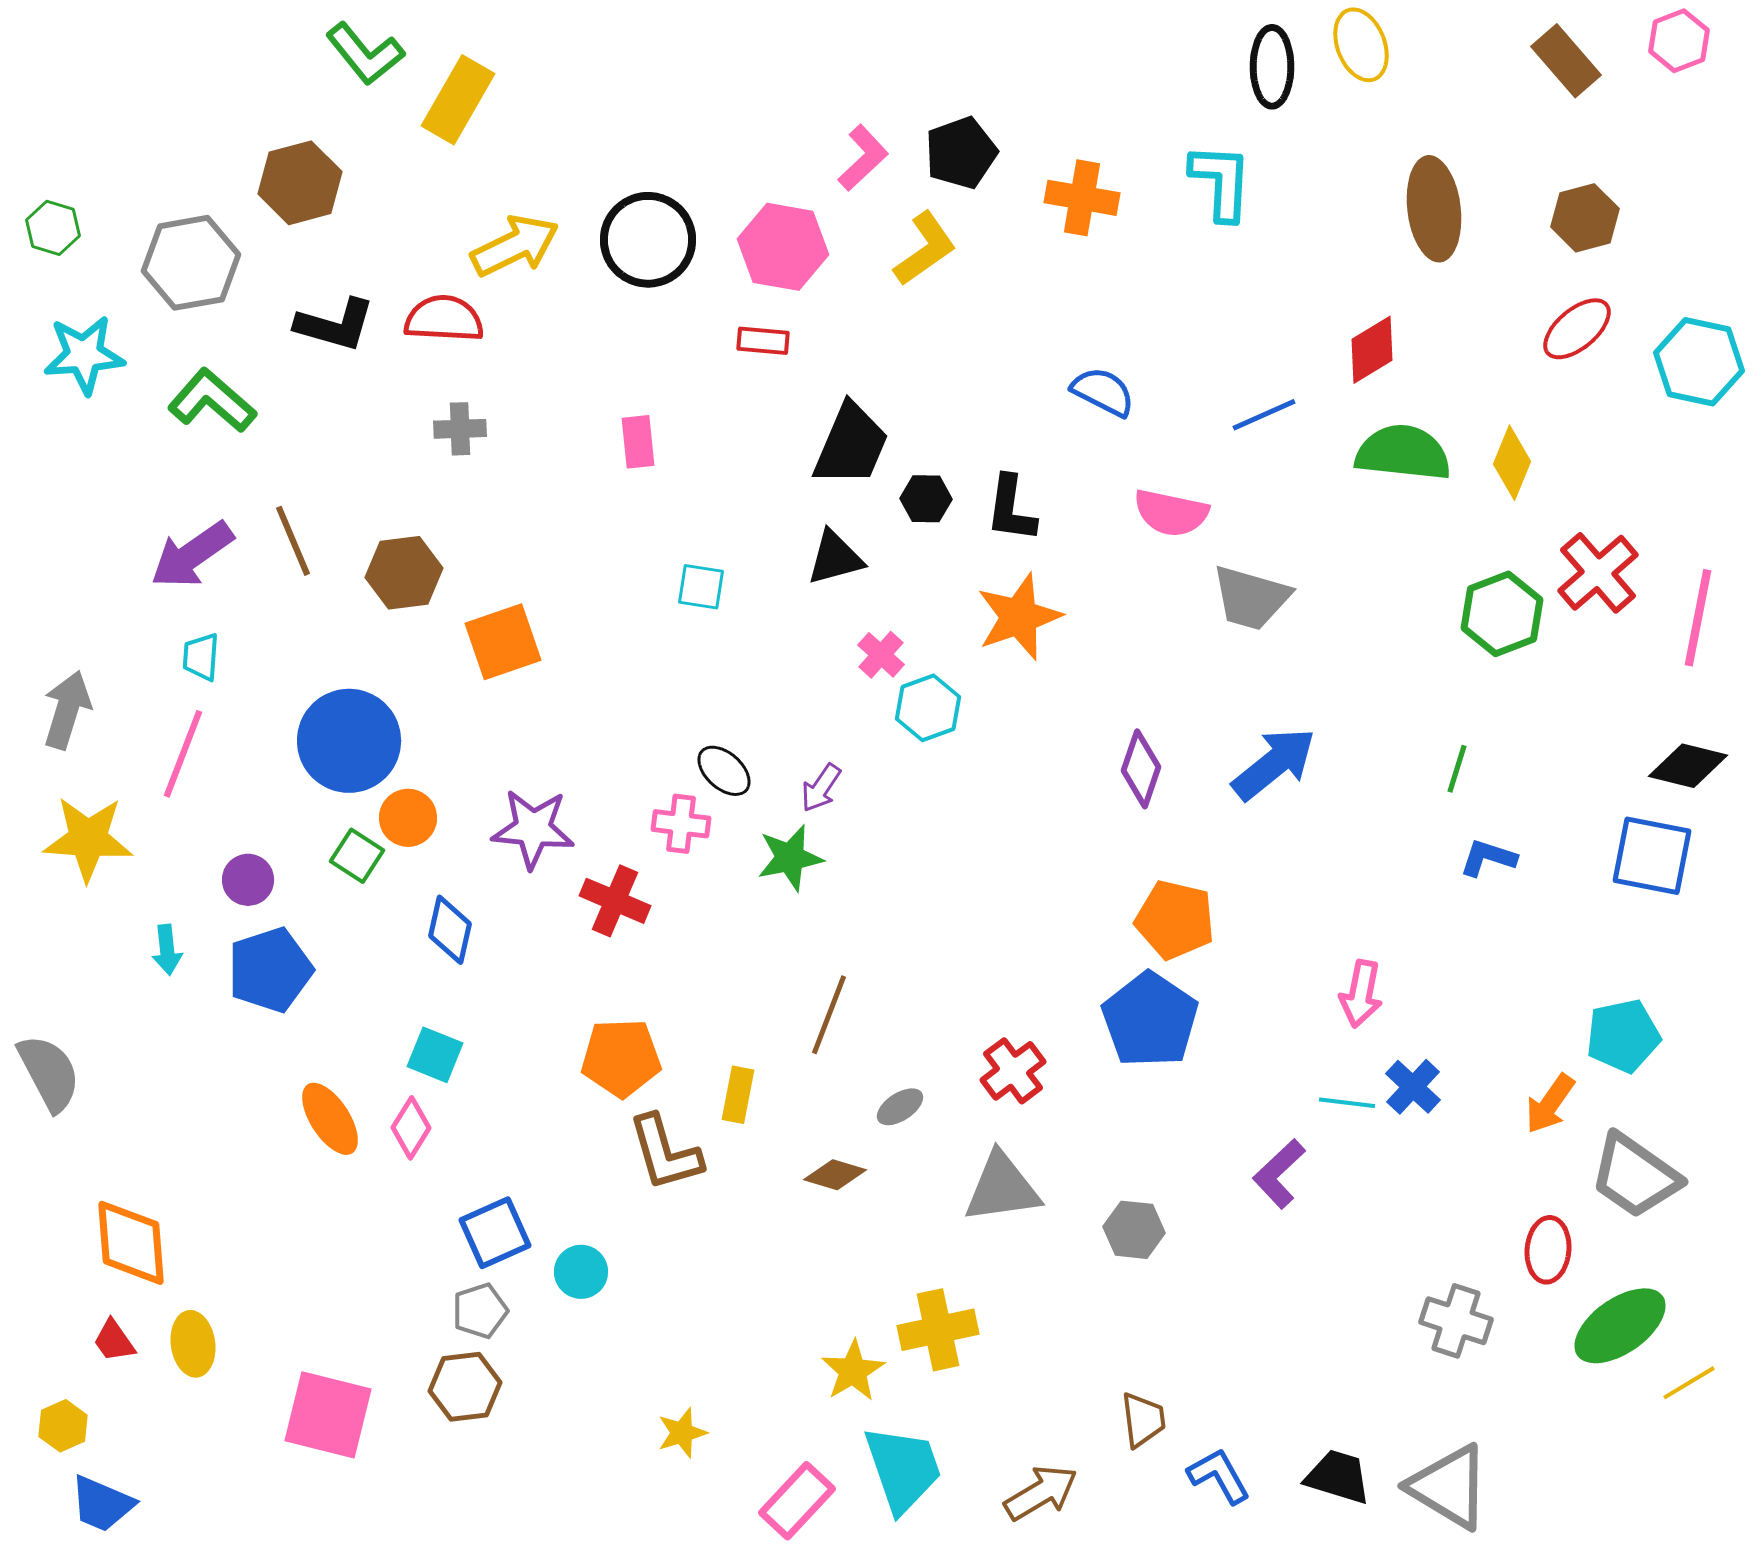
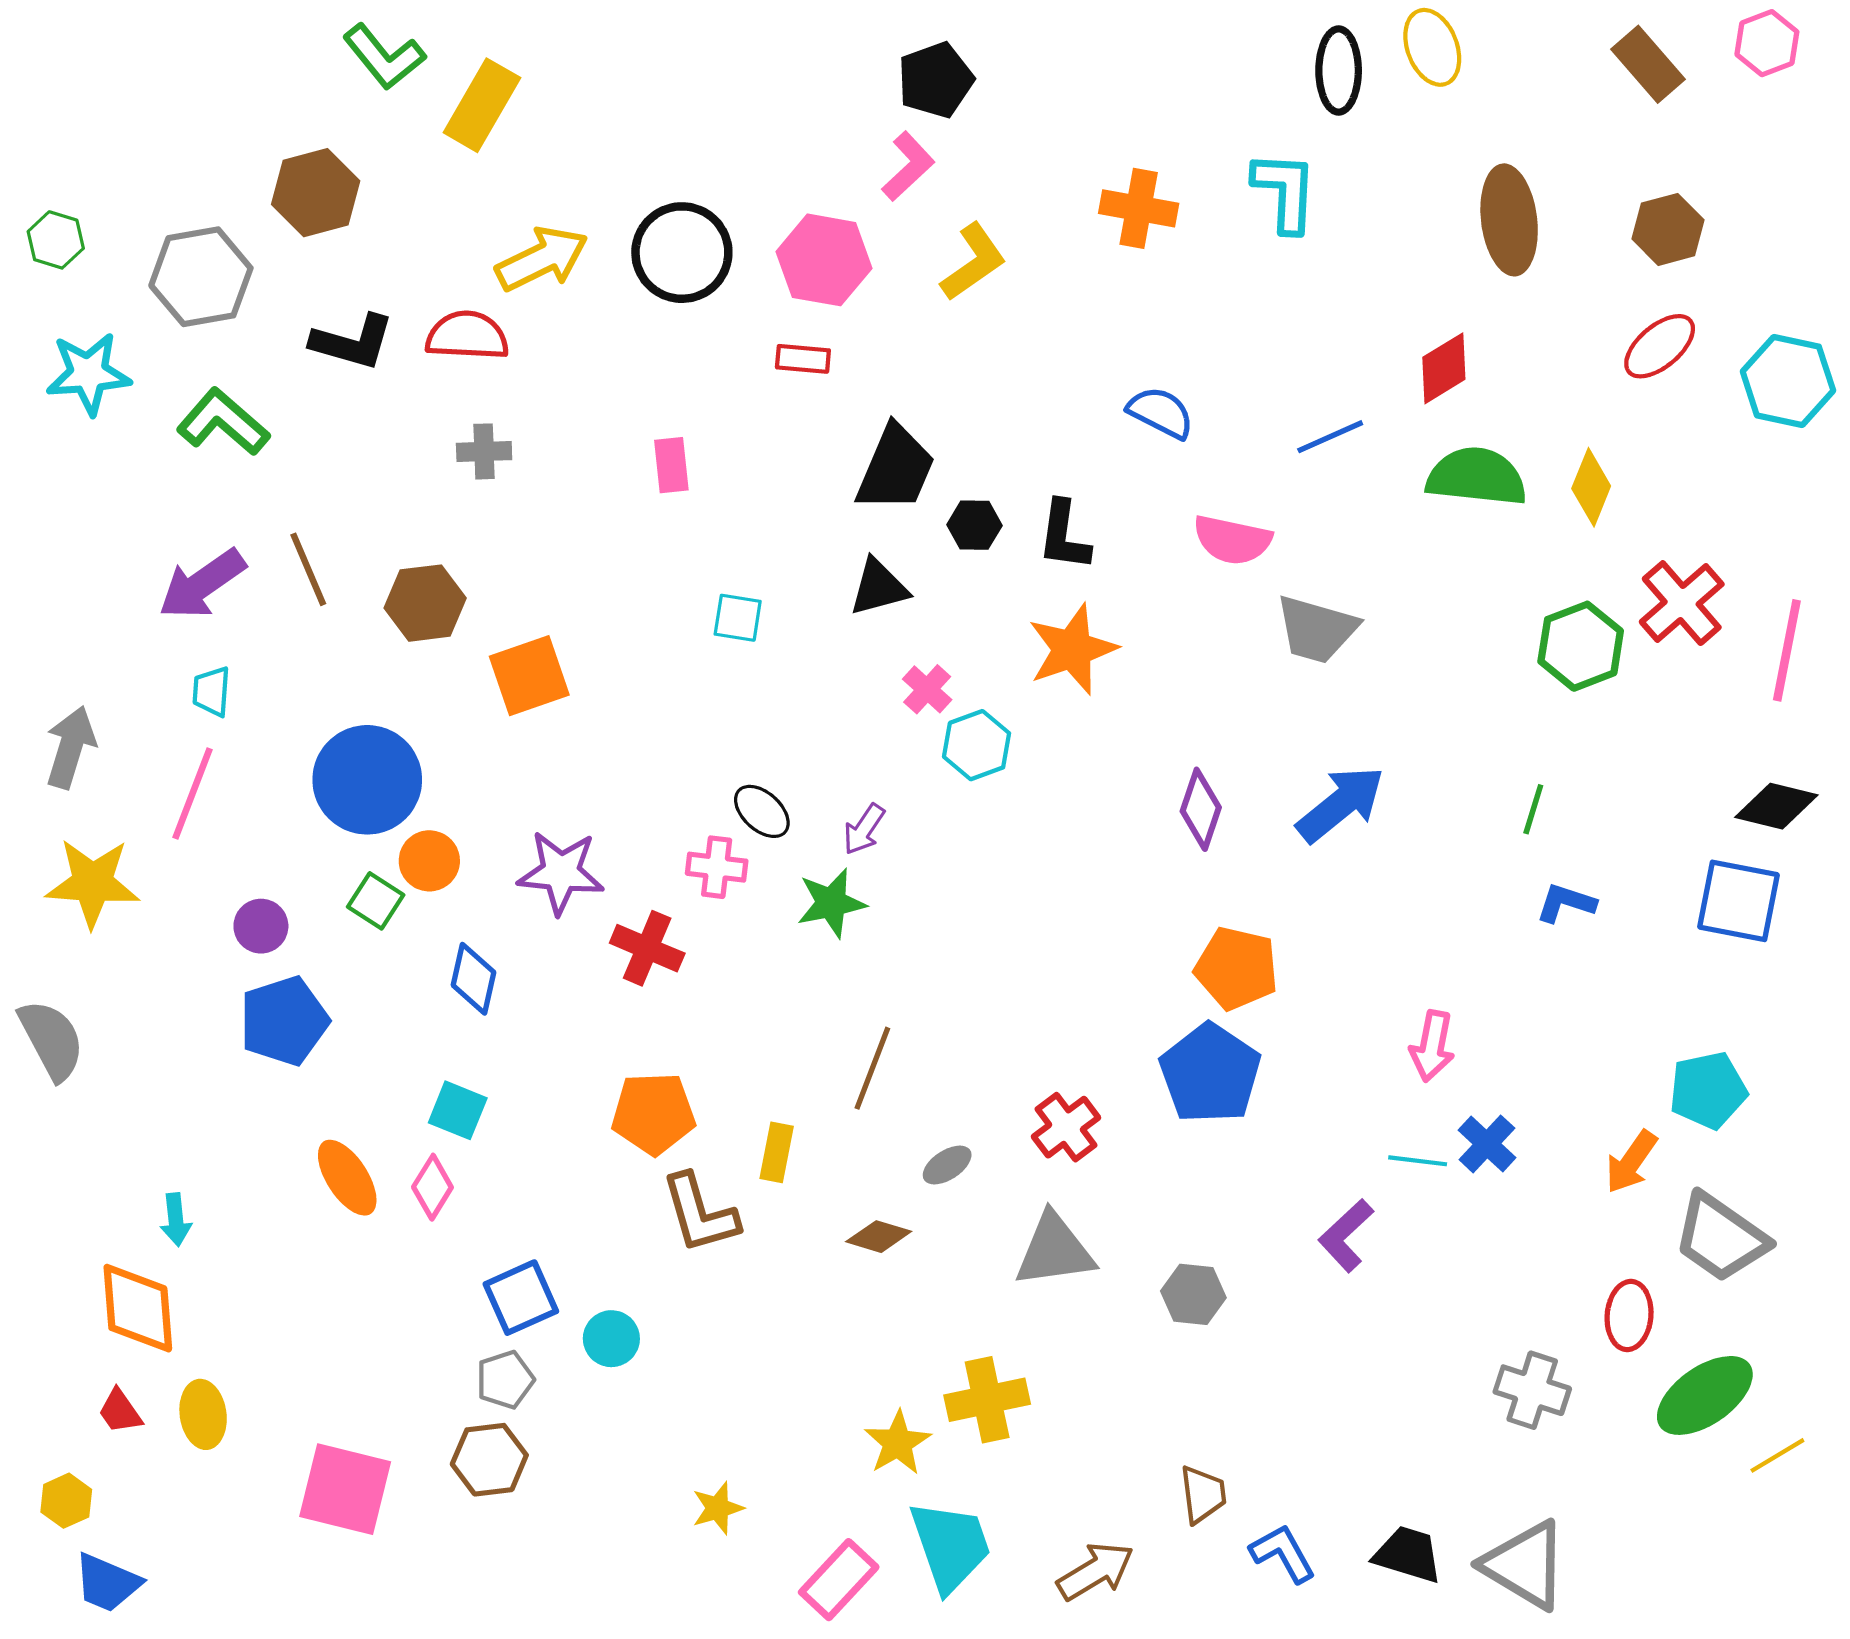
black pentagon: (961, 153) -> (936, 80), moved
cyan arrow: (167, 950) -> (176, 1220), moved
gray semicircle: (49, 1073) -> (52, 1040), moved

